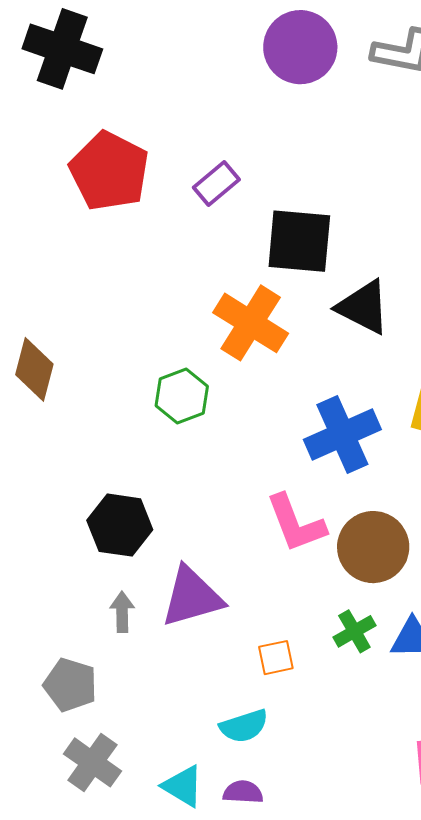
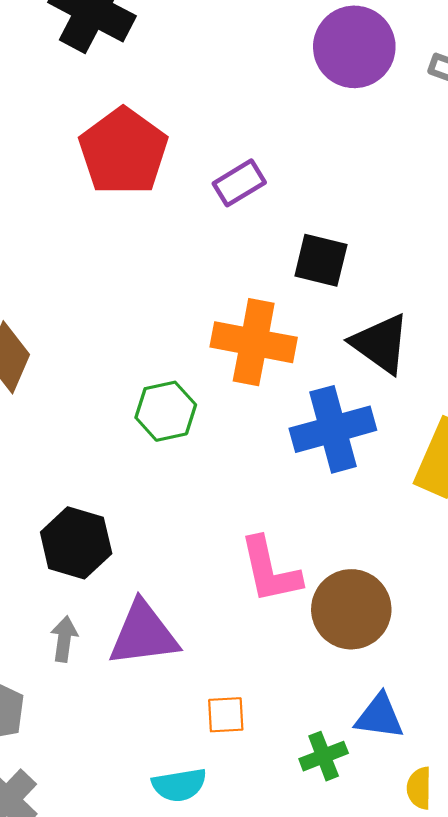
black square: (299, 241) -> (321, 260), size x0.7
orange cross: (251, 323) -> (254, 342), turned -30
blue cross: (342, 435) -> (333, 429), moved
green cross: (354, 631) -> (324, 756), moved

